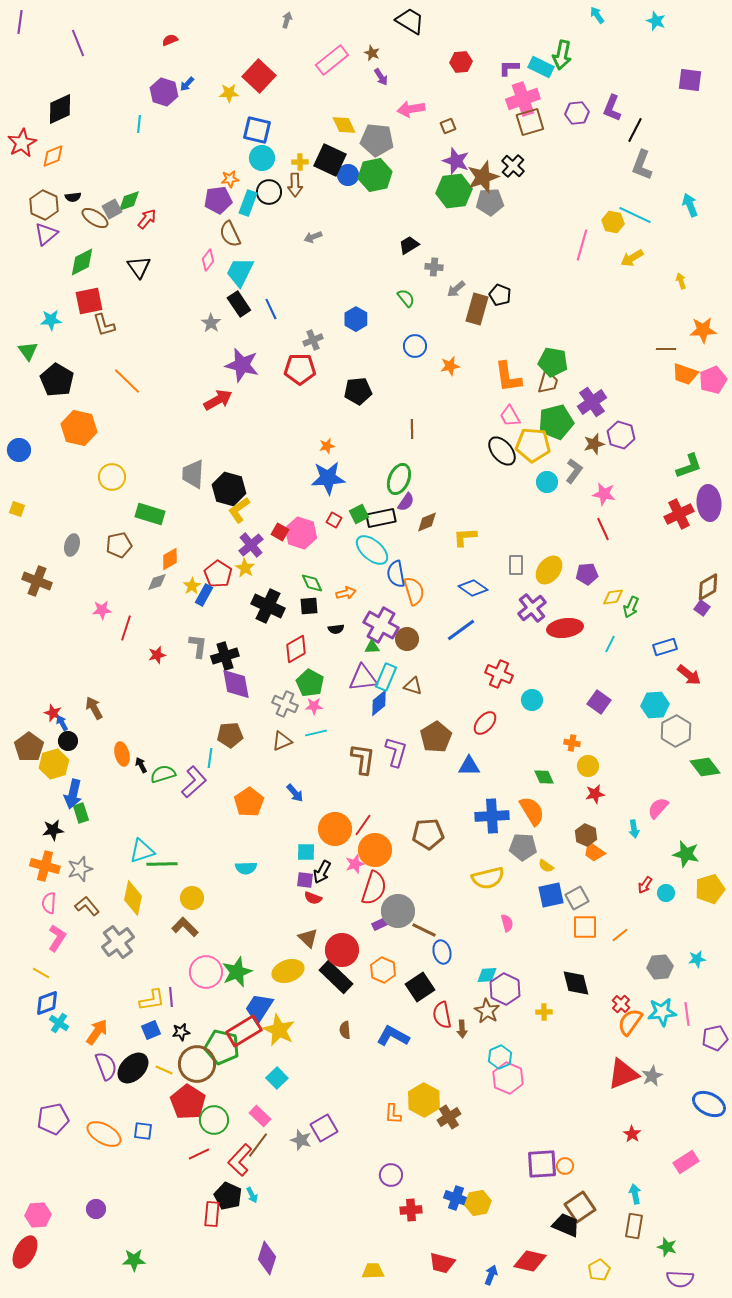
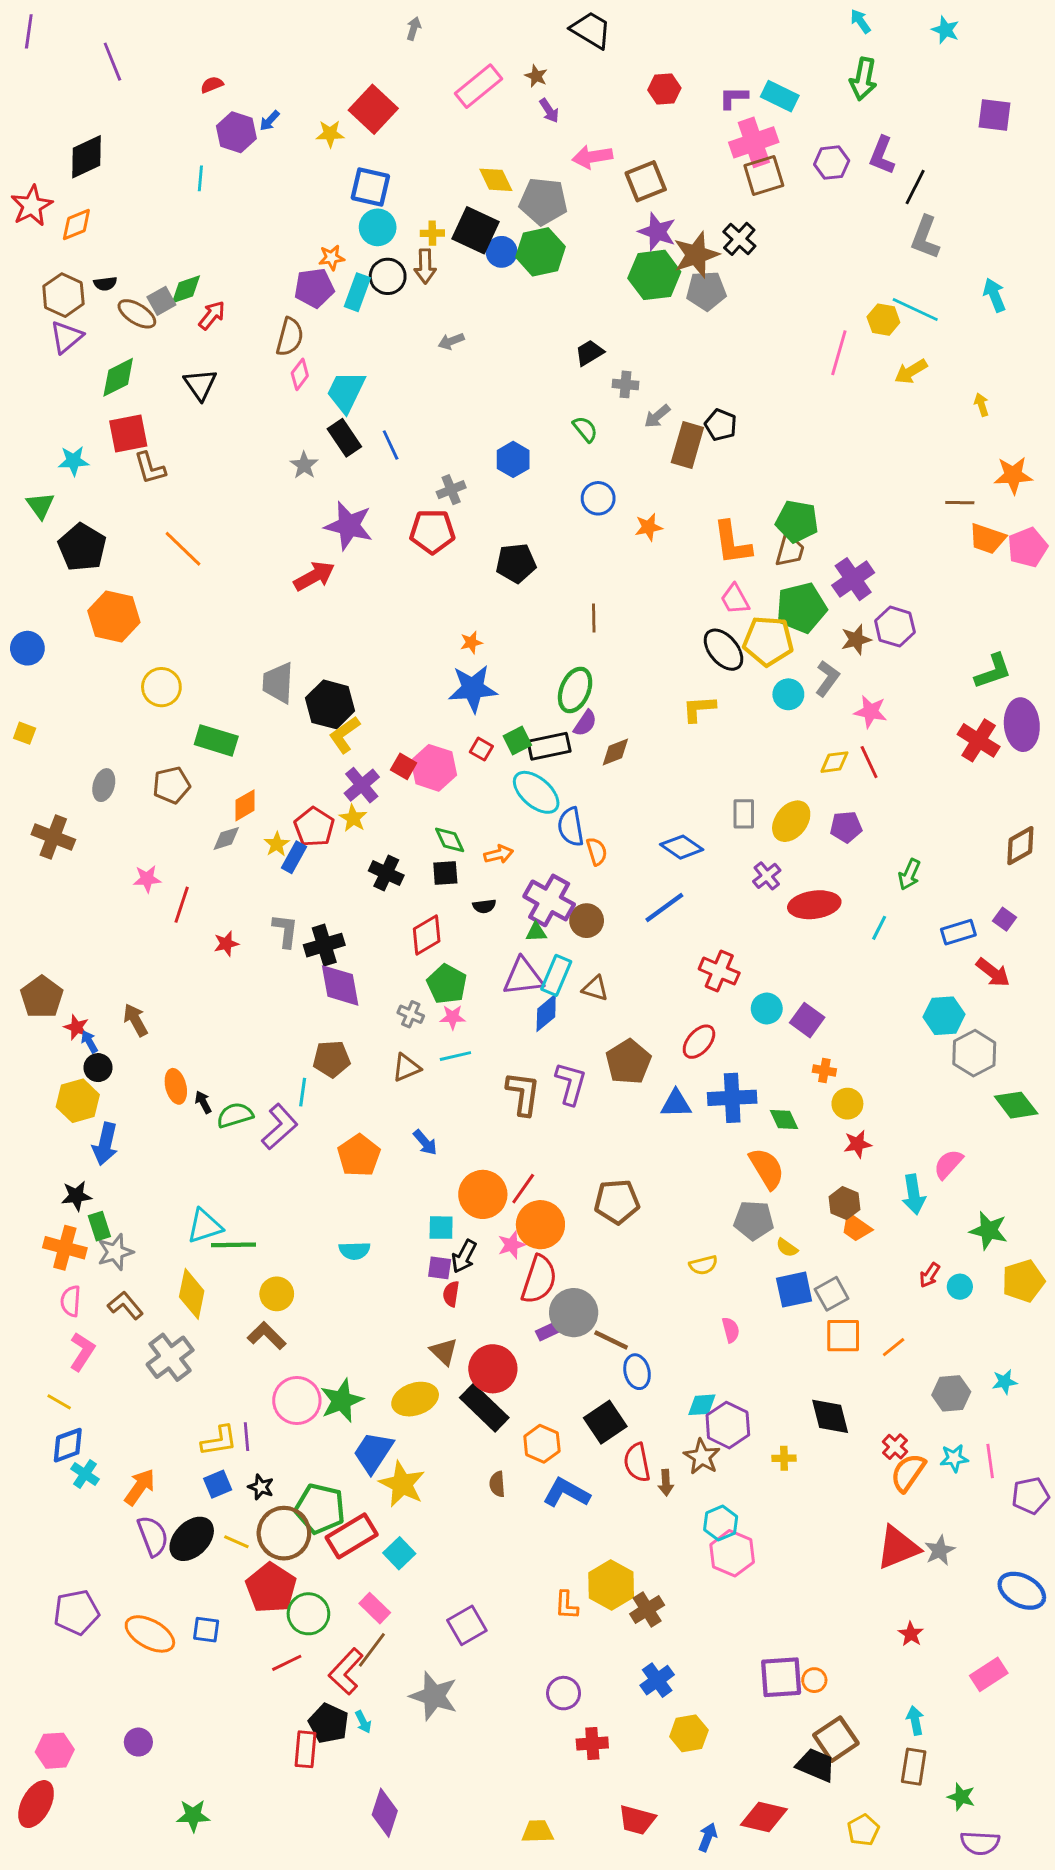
red semicircle: (170, 40) -> (212, 85), moved
green arrow: (562, 55) -> (863, 79), moved
brown square: (448, 126) -> (646, 181), size x1.8
brown semicircle: (230, 234) -> (290, 337), moved, turned -140
red cross: (679, 514) -> (979, 740), turned -32
yellow L-shape: (465, 537) -> (699, 709), moved
orange semicircle: (414, 591) -> (597, 851), size x0.7
yellow diamond: (613, 597) -> (834, 762), moved
black cross: (268, 606) -> (386, 873), size x0.7
purple cross: (532, 608) -> (767, 876), size x0.7
purple square: (702, 608) -> (1005, 919), moved
purple square: (599, 702) -> (807, 1020), moved
gray cross: (285, 704) -> (411, 1014), size x0.7
brown pentagon: (29, 747) -> (42, 997), moved
green rectangle: (81, 813) -> (99, 1226), moved
blue cross: (492, 816) -> (732, 1098), moved
cyan arrow: (634, 829) -> (914, 1194), size x1.5
yellow semicircle: (488, 878) -> (703, 1265), size x0.6
red semicircle: (313, 898) -> (451, 1294), turned 78
orange hexagon: (383, 970) -> (542, 1444), moved
cyan star: (662, 1012) -> (954, 1458), size x0.7
red rectangle: (244, 1031) -> (352, 1536), moved
black star: (181, 1032) -> (261, 1487), turned 30
gray star: (301, 1140) -> (434, 1696), moved, size x1.6
blue cross: (456, 1198) -> (657, 1680), moved, turned 35

